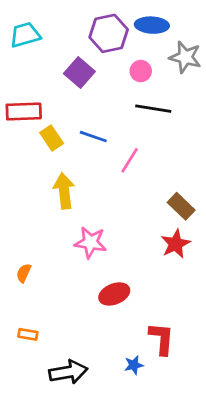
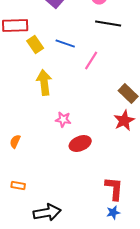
pink star: (91, 242) -> (63, 120), size x0.7
red ellipse: (114, 294) -> (80, 144), moved
blue star: (134, 365) -> (113, 212), moved

